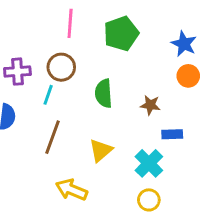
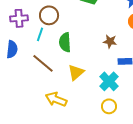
green semicircle: (104, 93) -> (65, 42), moved
brown line: (53, 137) -> (43, 63), turned -70

